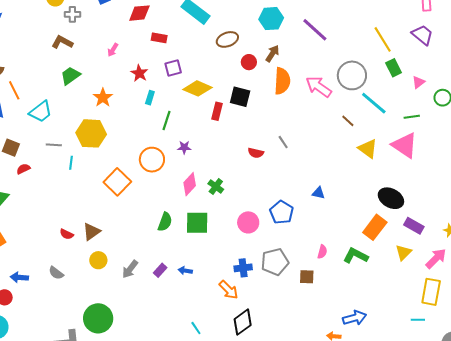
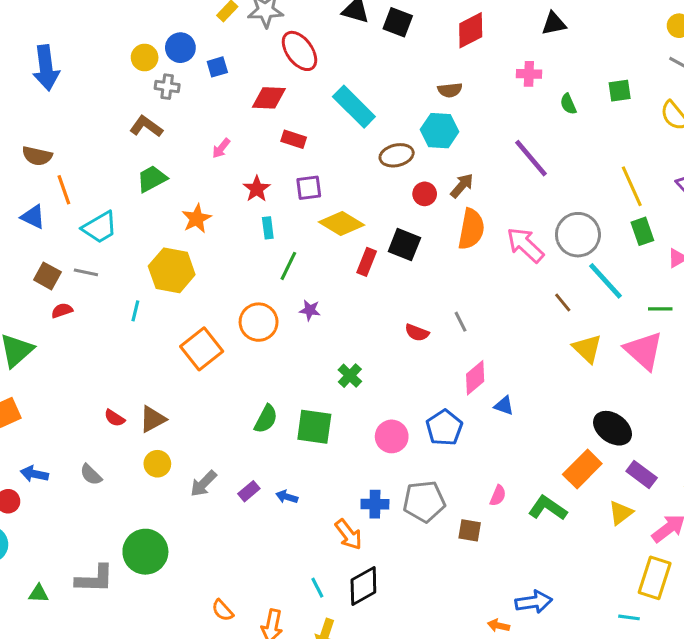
cyan hexagon: (271, 19) -> (440, 131), moved
cyan rectangle: (150, 98) -> (268, 228), turned -32
gray line: (54, 145) -> (86, 272), moved
pink diamond: (190, 184) -> (475, 378), moved
cyan line: (196, 328) -> (317, 588), moved

